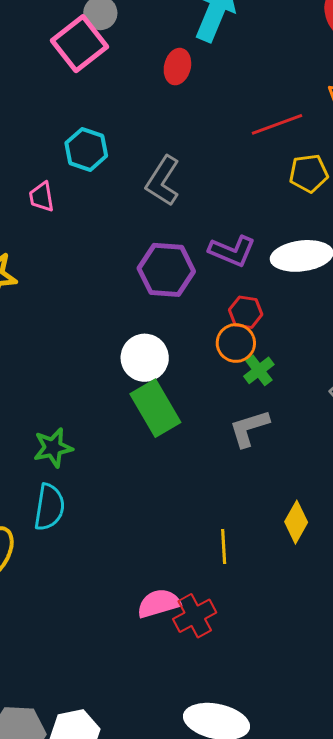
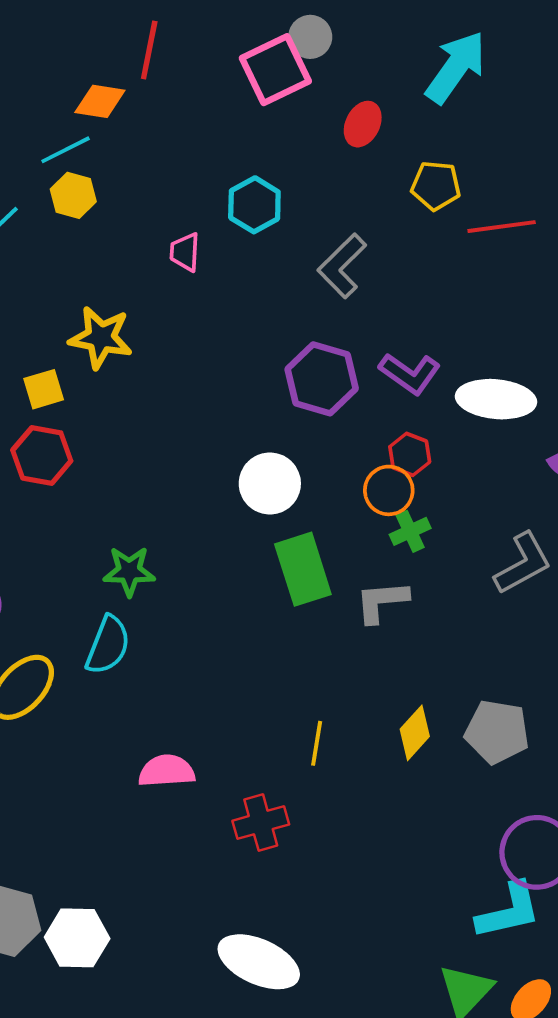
red ellipse: (177, 67) -> (363, 124), moved
yellow pentagon: (309, 173) -> (436, 186), moved
green rectangle: (155, 408) -> (303, 569), moved
pink semicircle: (159, 603) -> (167, 771), moved

